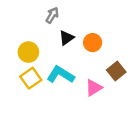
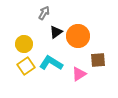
orange circle: (93, 43) -> (78, 36), size x1.5
brown square: (116, 71) -> (98, 60), turned 35

